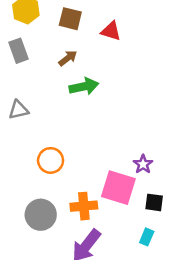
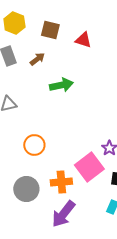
brown arrow: (68, 58) -> (37, 59), moved
pink square: (118, 188) -> (89, 167), turned 36

